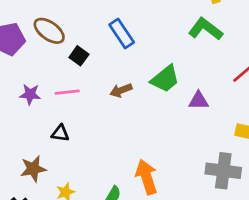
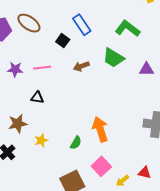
green L-shape: (206, 29) -> (128, 29), moved
black square: (79, 56) -> (63, 41), moved
green trapezoid: (165, 79) -> (113, 58), turned 70
purple triangle: (199, 101) -> (146, 69), moved

